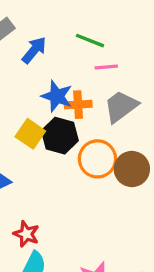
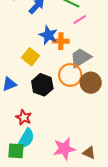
pink line: (106, 67) -> (80, 20), turned -32
gray trapezoid: (121, 107) -> (81, 58), moved
black hexagon: (60, 136) -> (42, 85), moved

